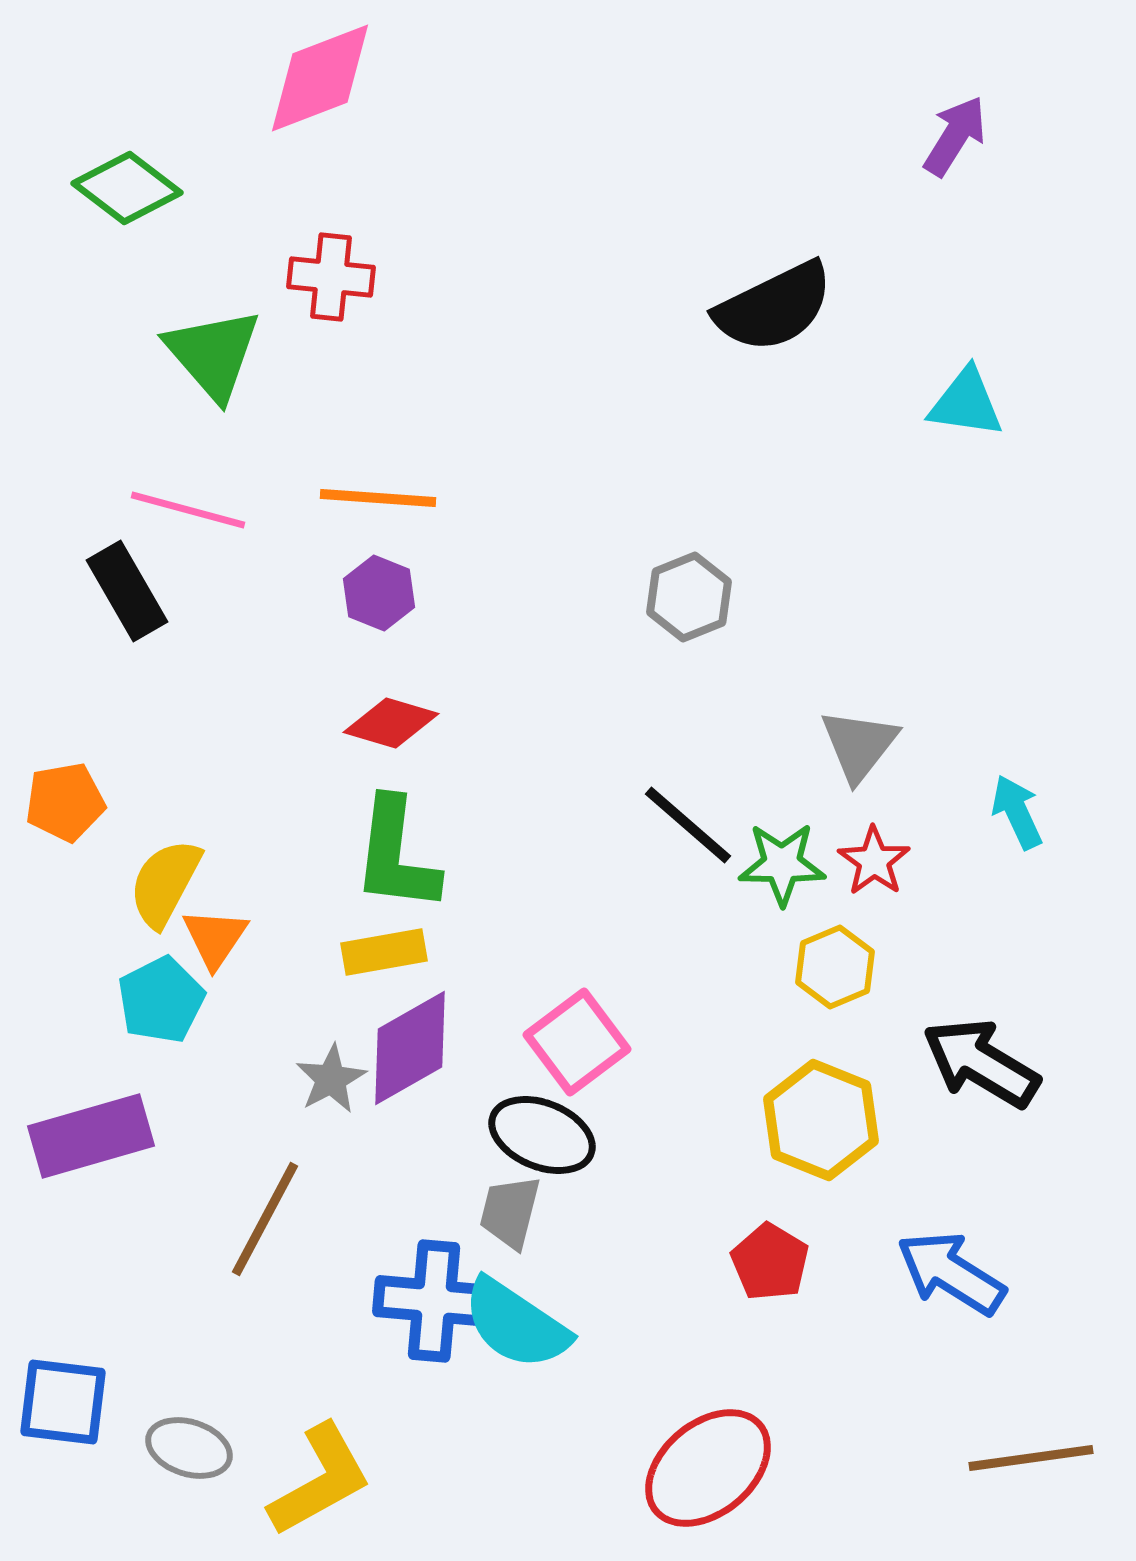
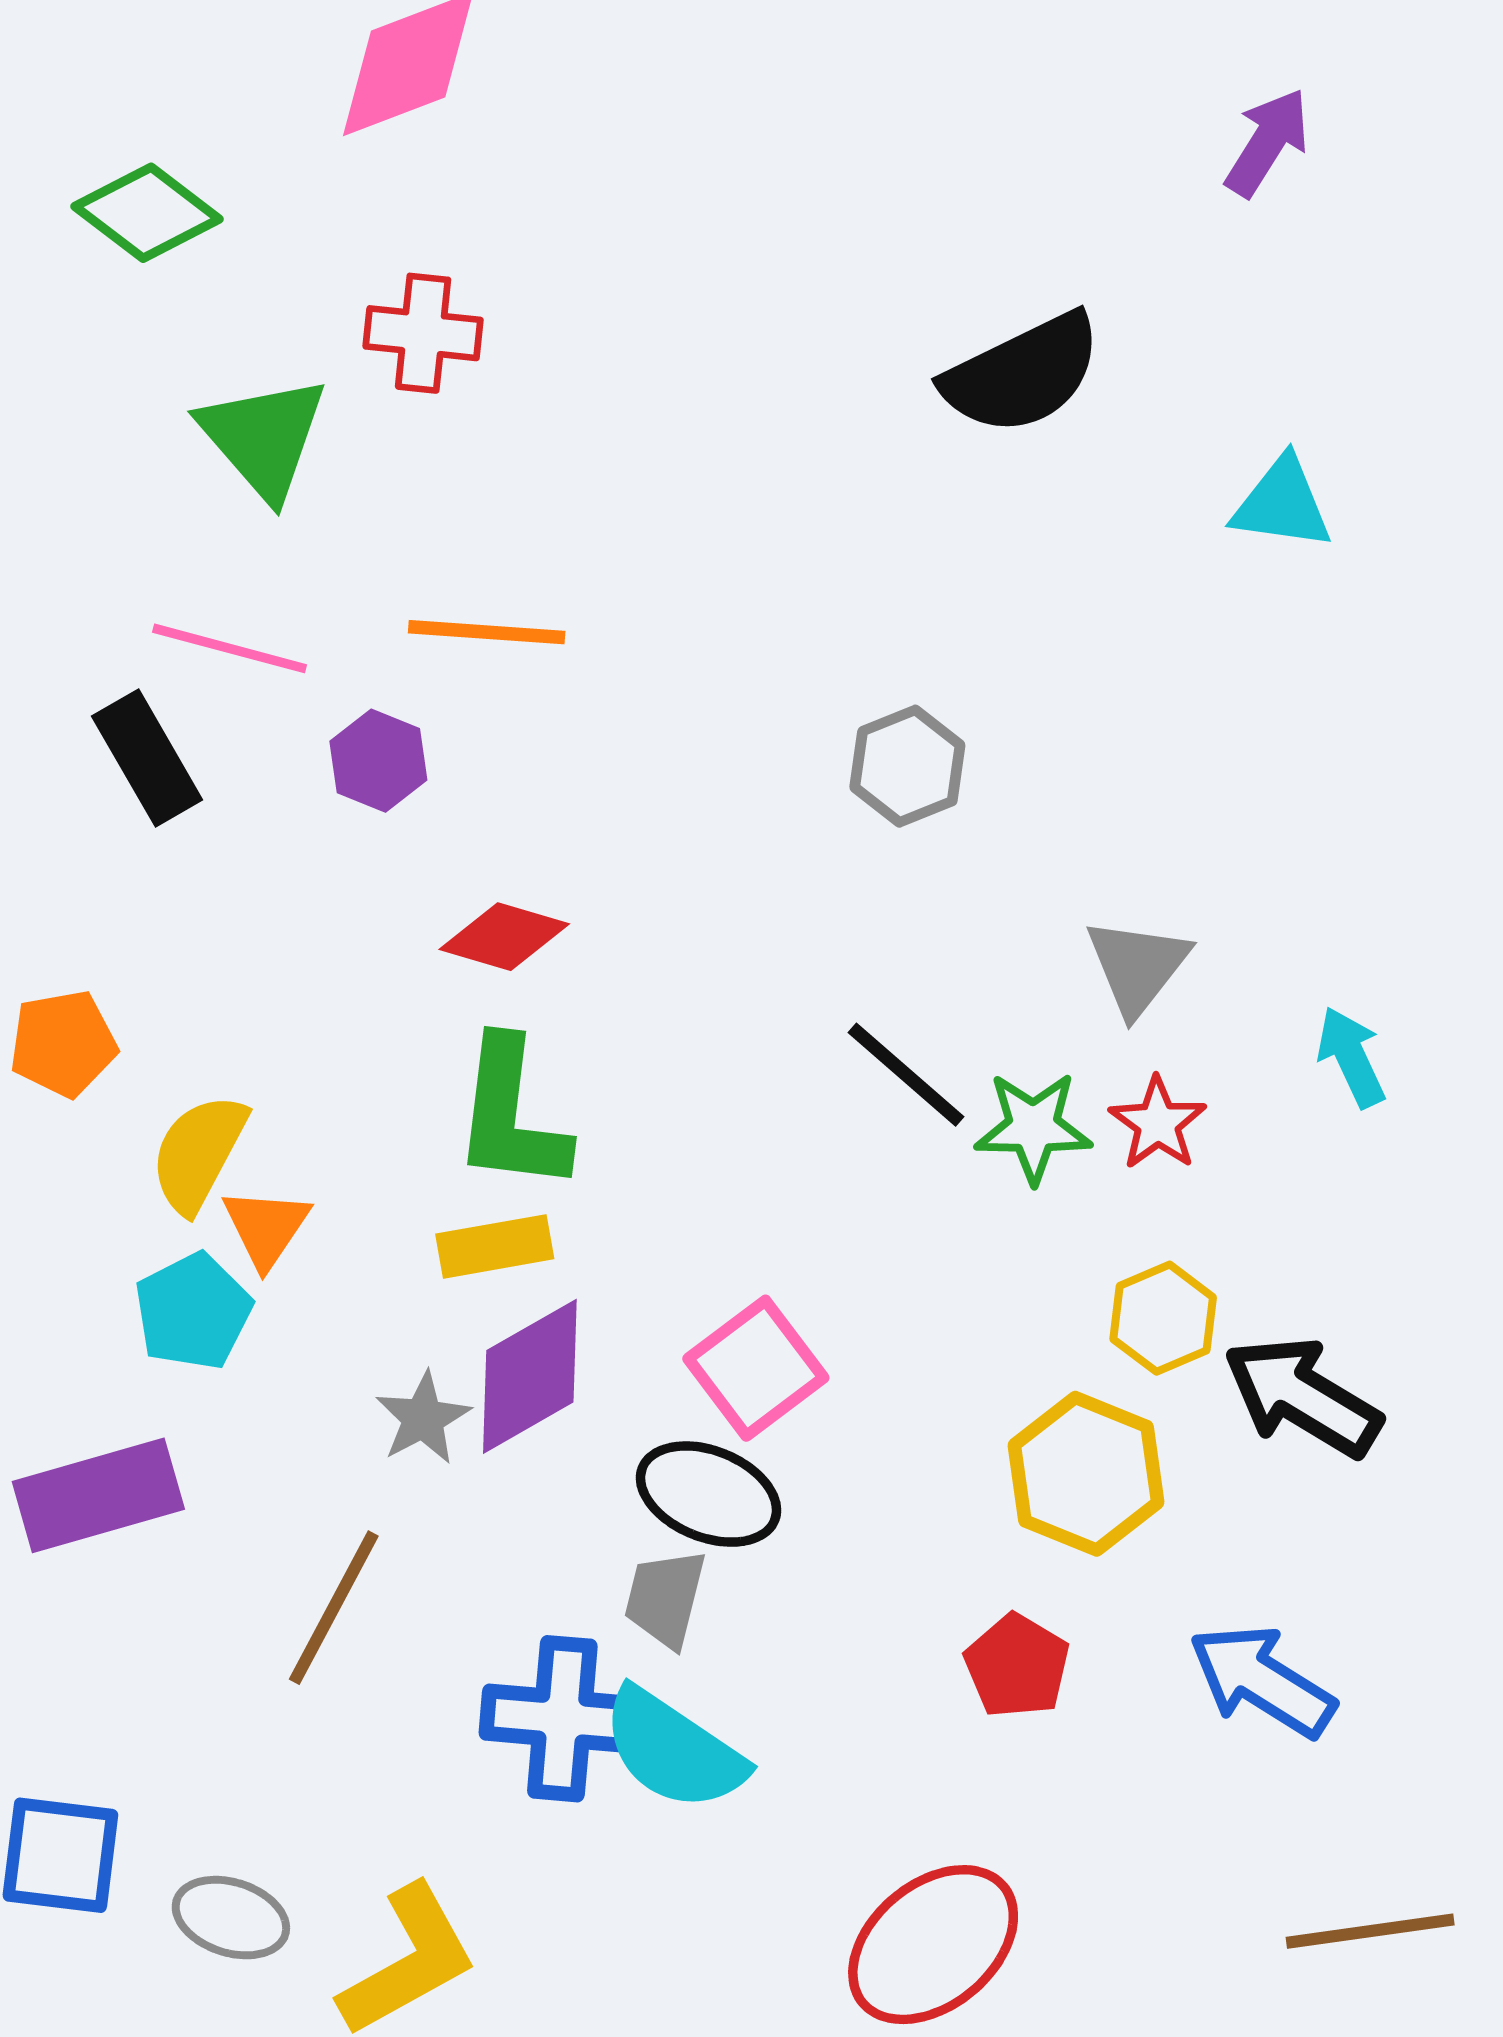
purple hexagon: (379, 593) -> (378, 761), moved
yellow hexagon: (835, 967) -> (1163, 1318), moved

